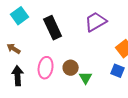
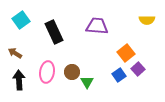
purple trapezoid: (96, 22) -> (97, 26), turned 35
blue square: (118, 71) -> (119, 75), turned 32

